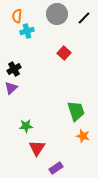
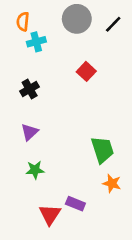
black cross: (14, 69) -> (30, 89), moved
purple triangle: (11, 88) -> (30, 132), moved
red triangle: (37, 148) -> (50, 214), moved
purple rectangle: (56, 168) -> (75, 204), moved, turned 56

